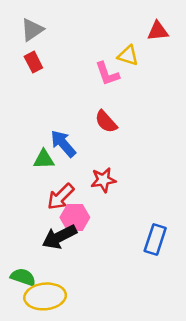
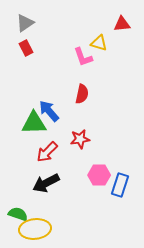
red semicircle: (106, 122) -> (82, 94), turned -126
green triangle: (44, 159) -> (34, 123), size x1.5
pink hexagon: (75, 217) -> (99, 175), moved

